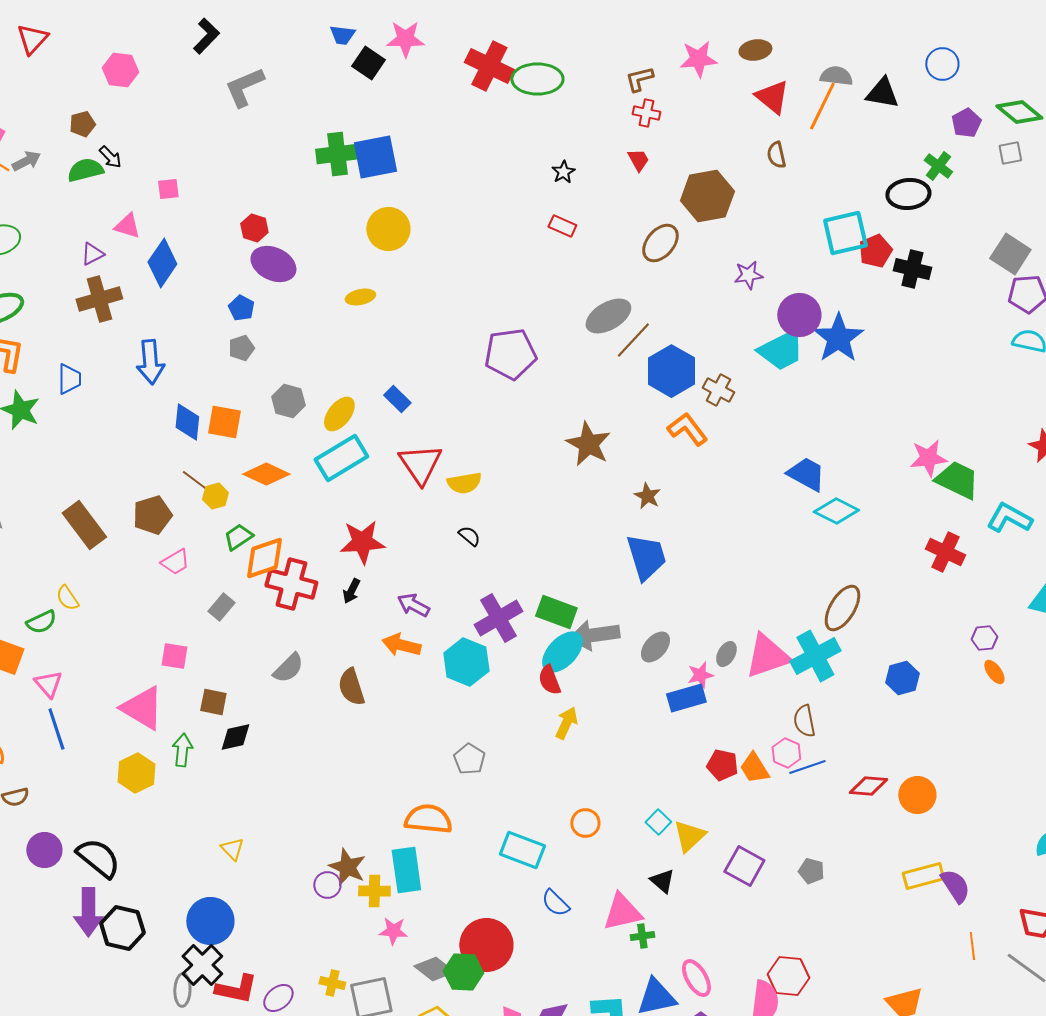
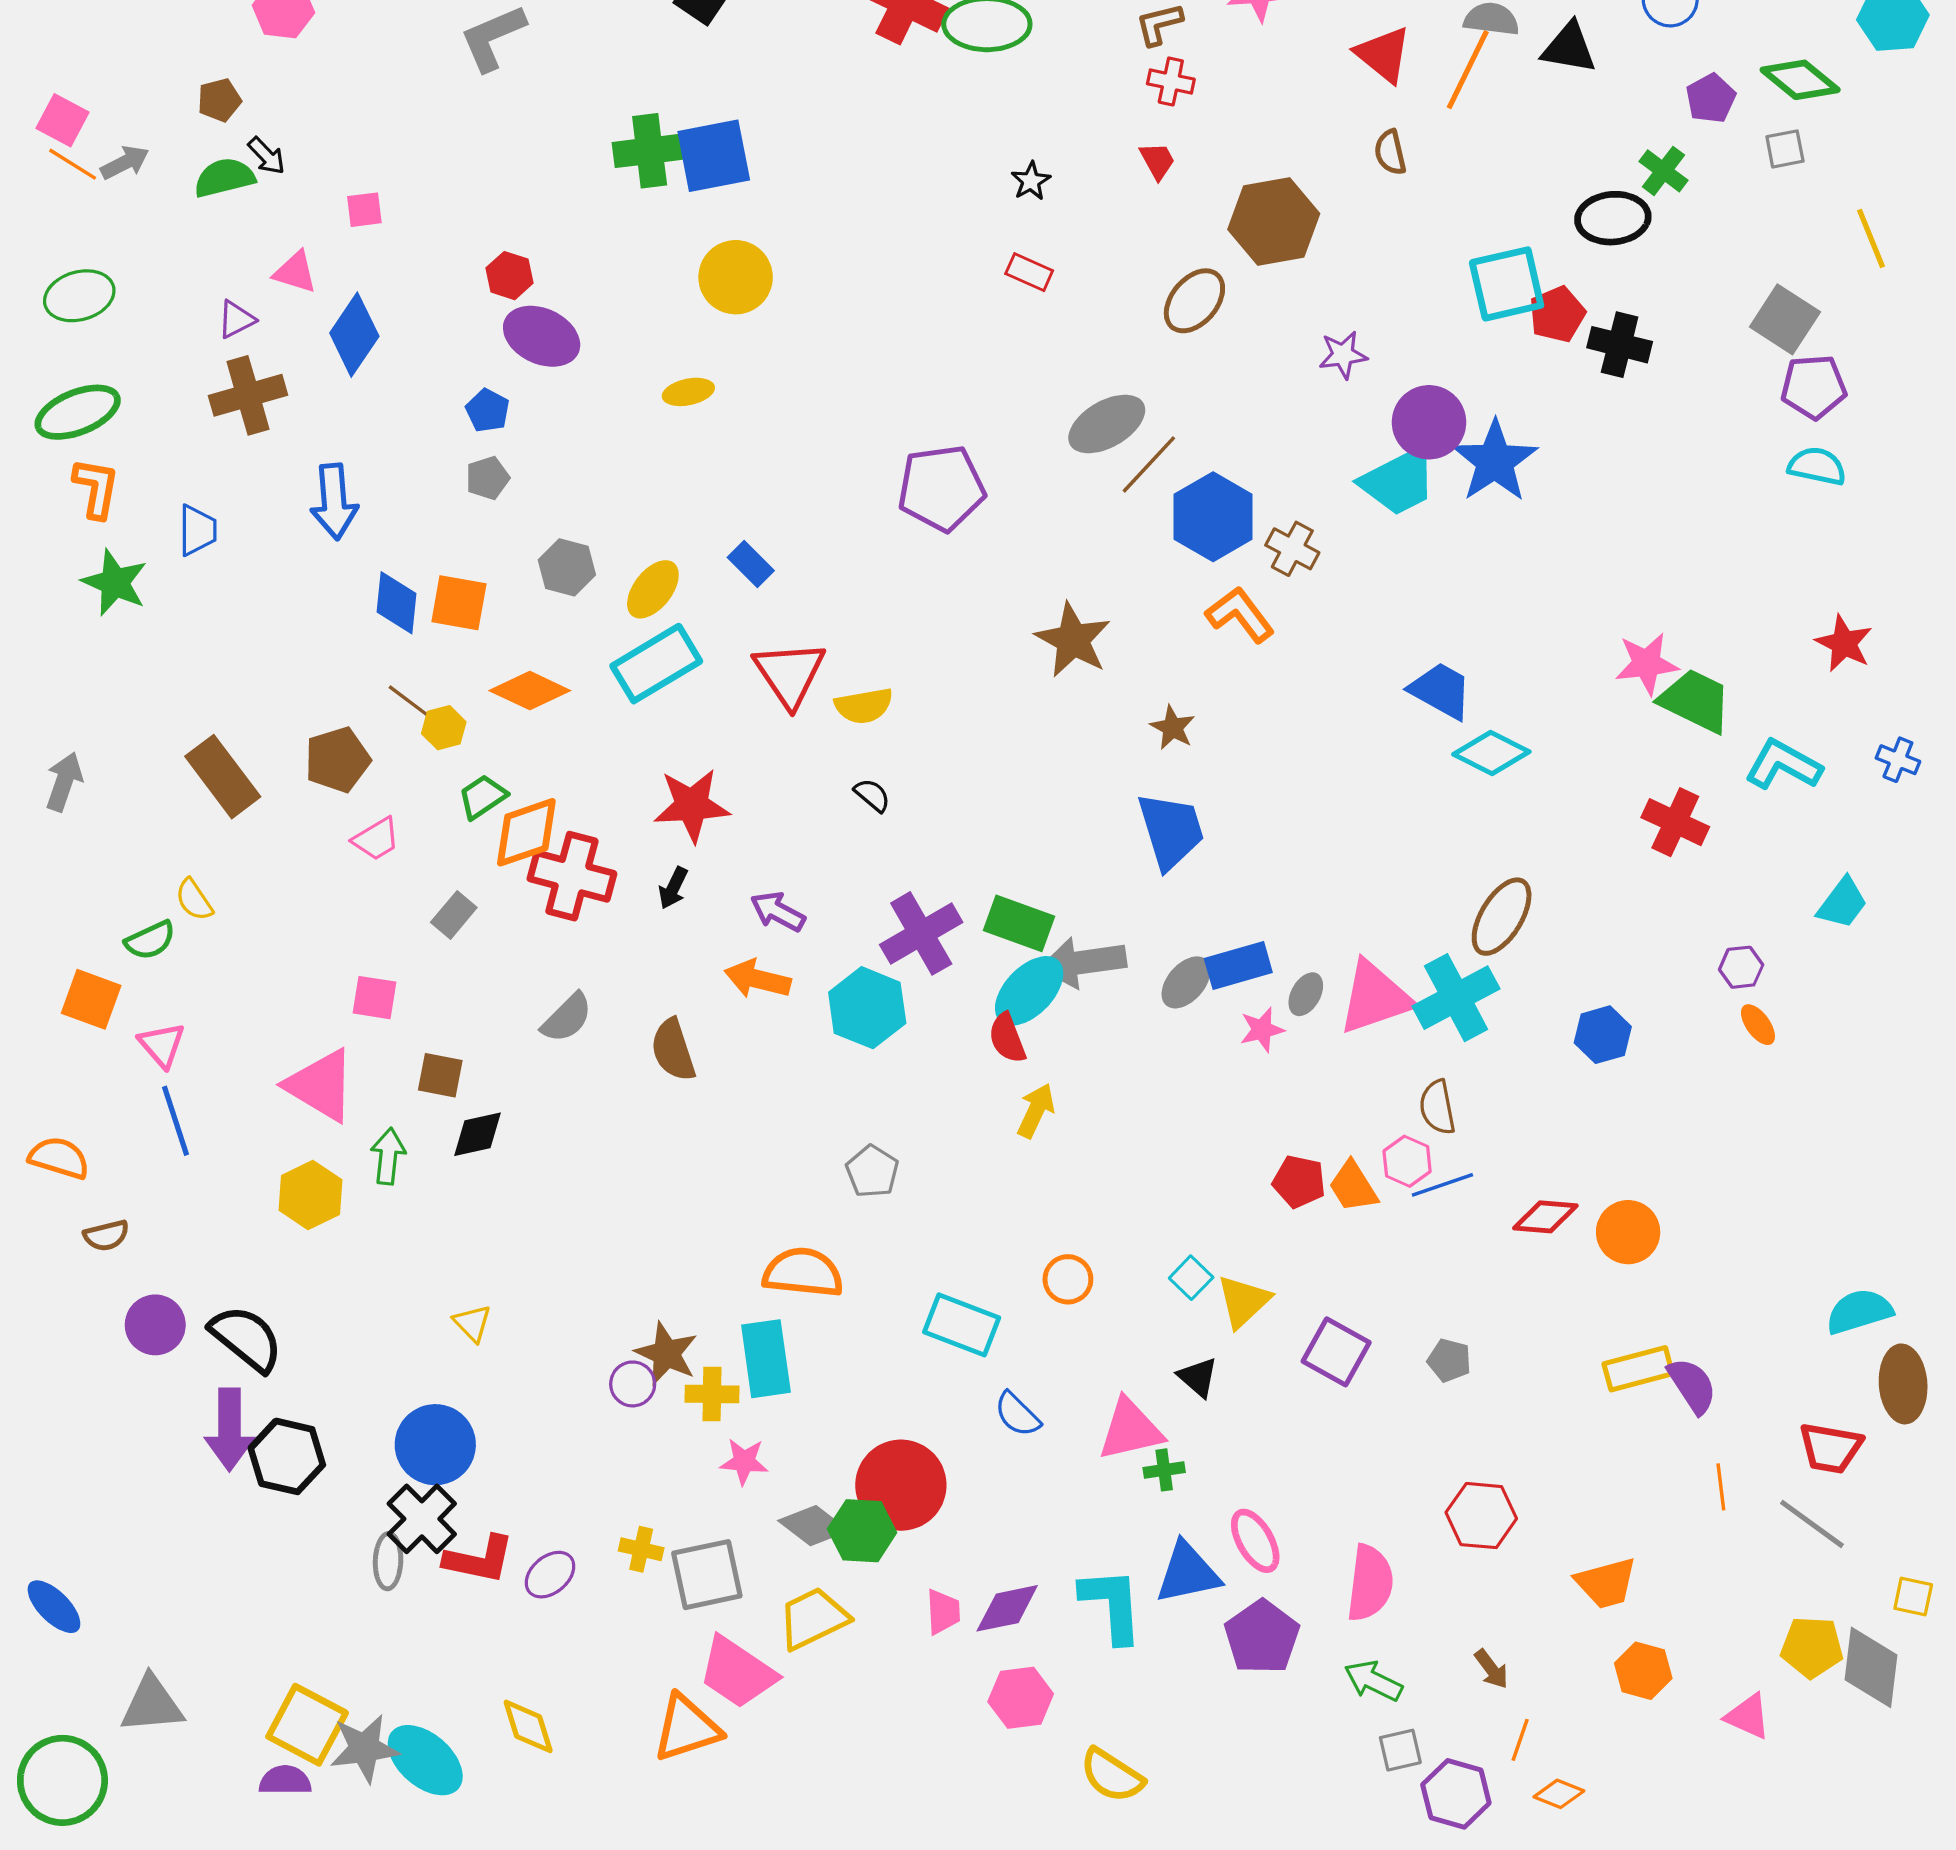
blue rectangle: (686, 698) -> (1238, 966), moved
red hexagon: (788, 976) -> (1481, 1516), moved

